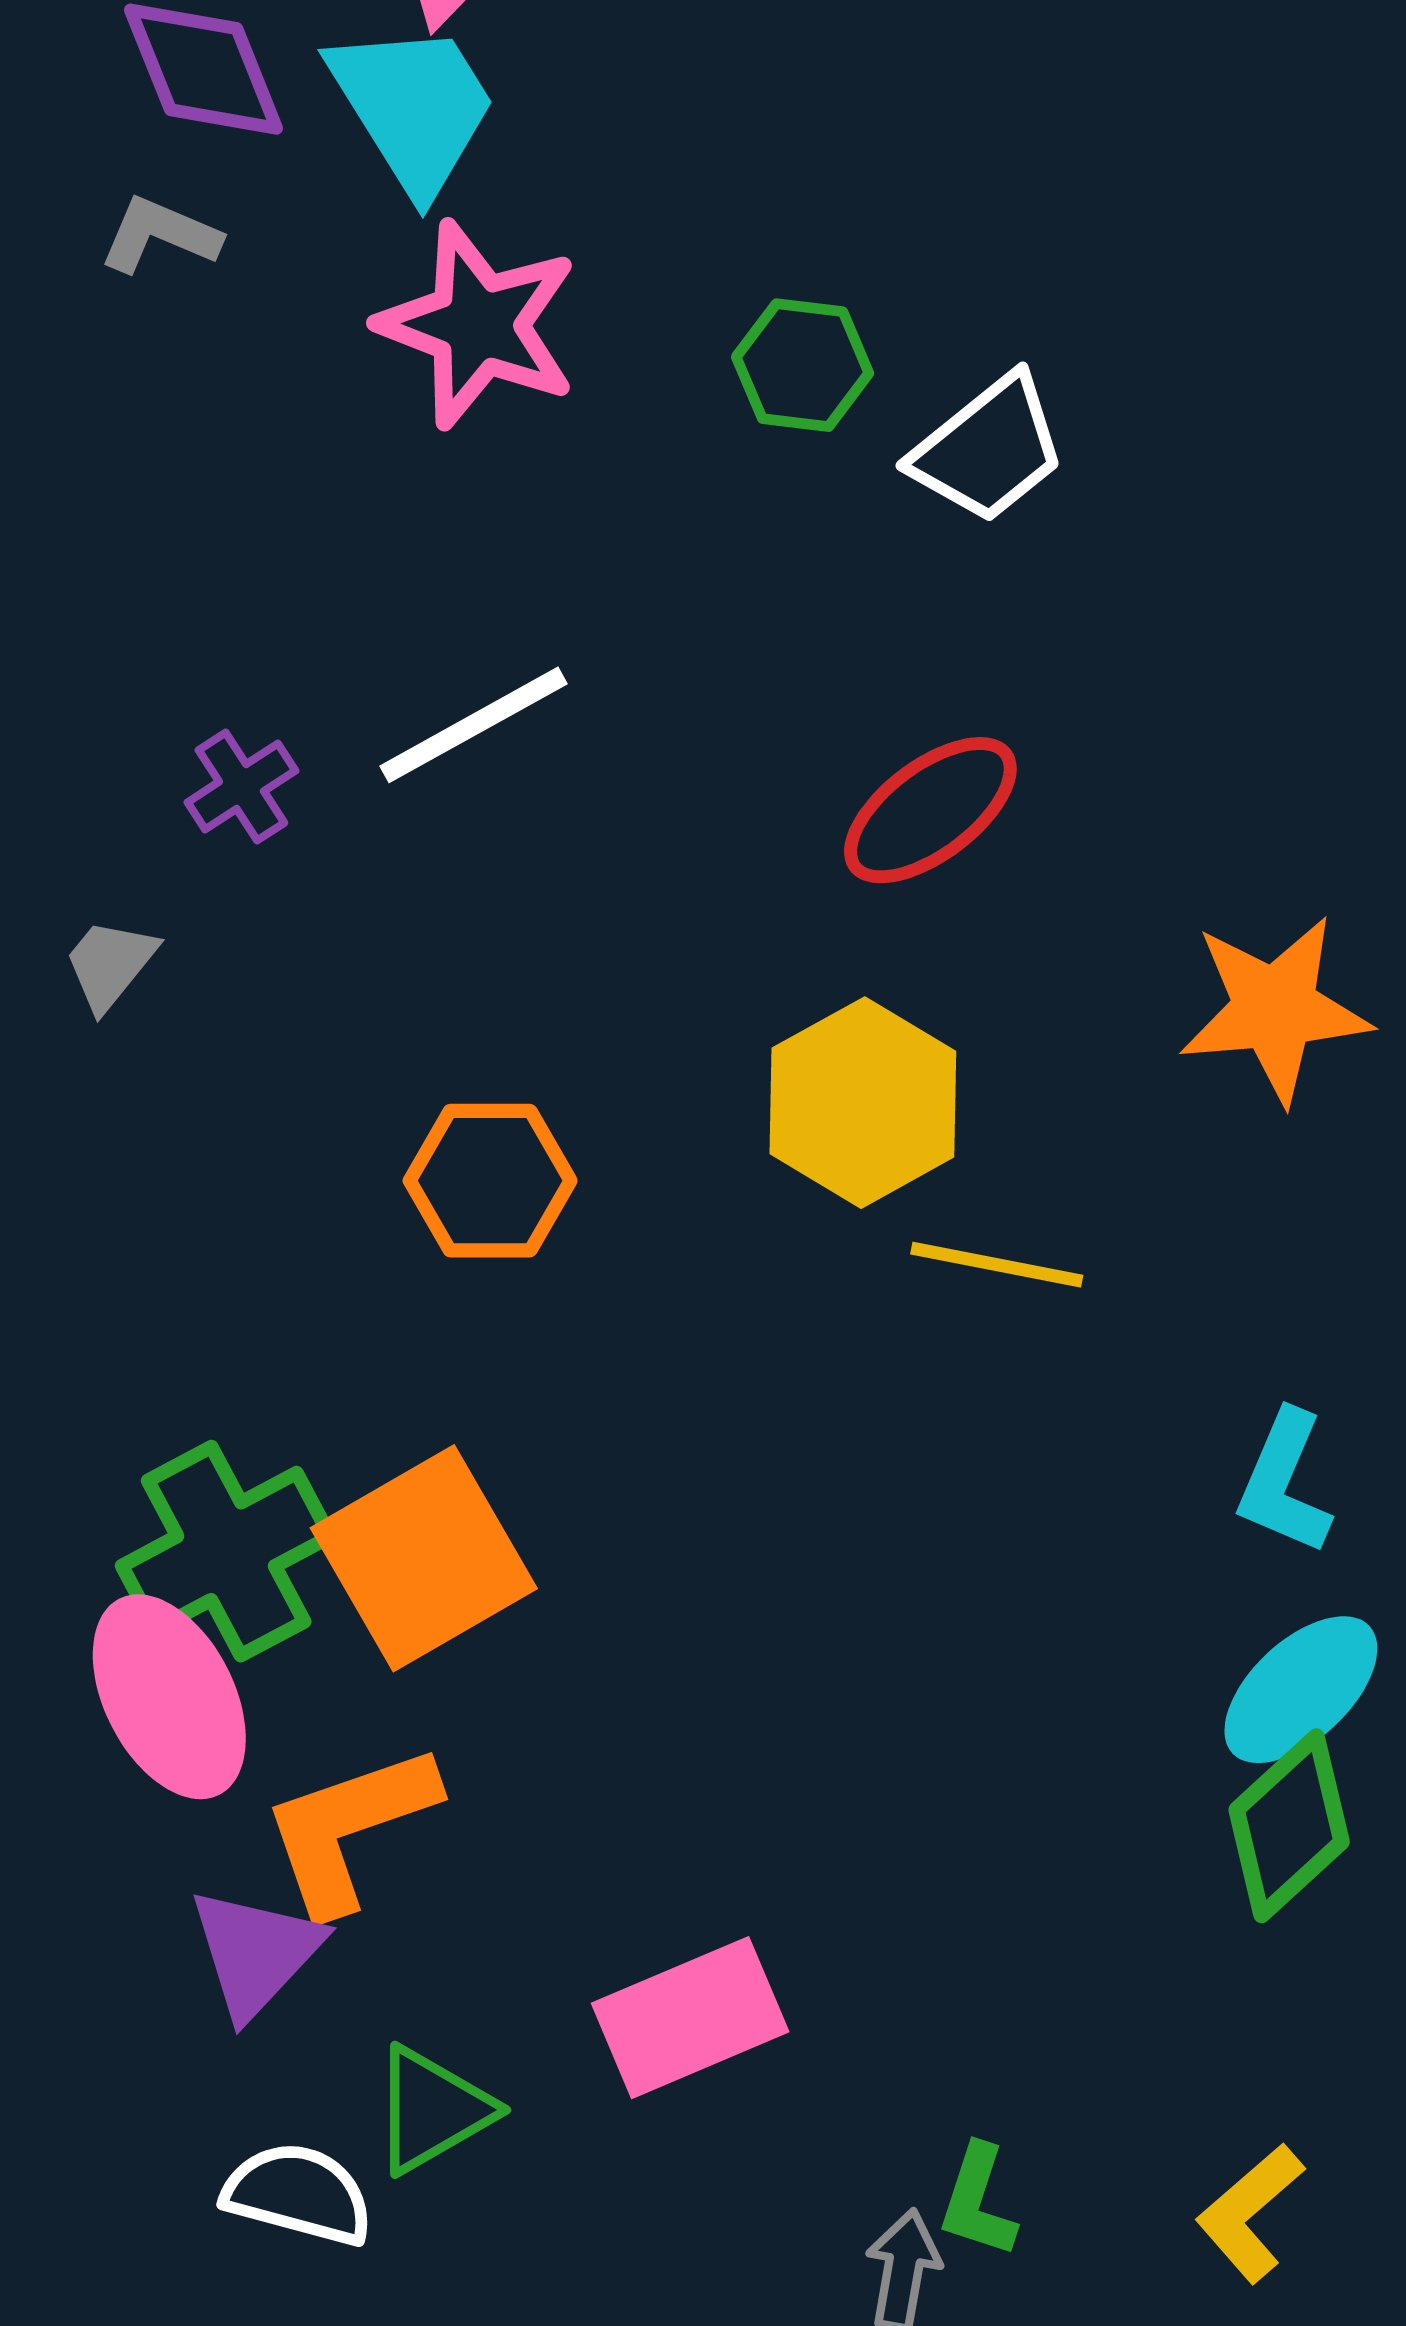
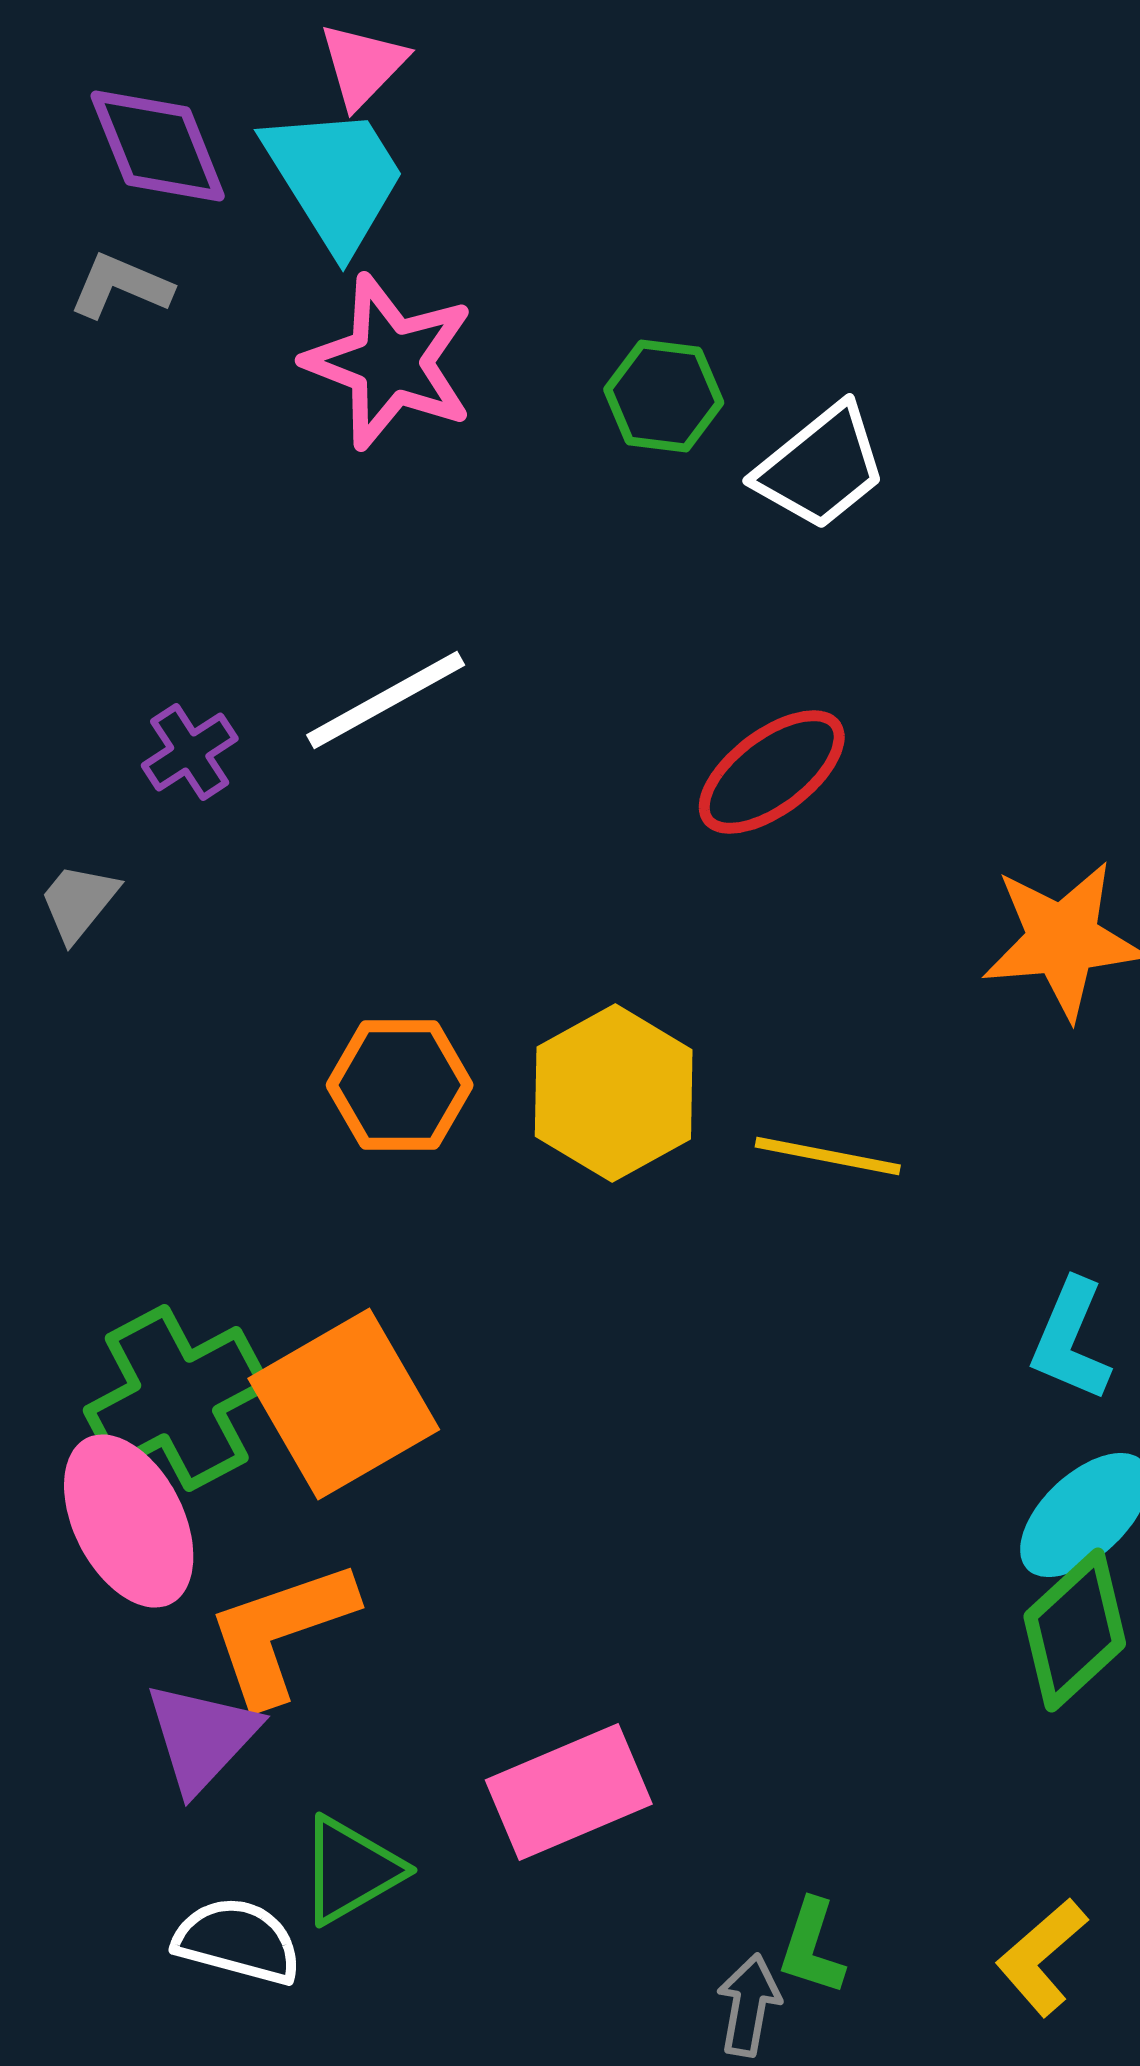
yellow hexagon: (863, 1103) -> (614, 1093), moved

